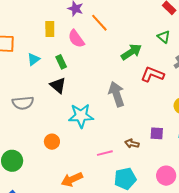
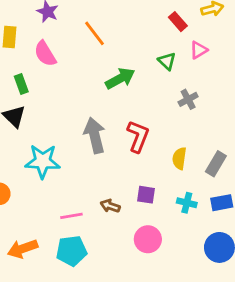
orange line: (99, 23) -> (95, 33), moved
red L-shape: (152, 74) -> (138, 136), moved, turned 85
pink circle: (166, 176) -> (148, 239), moved
cyan pentagon: (125, 179) -> (72, 251), moved

